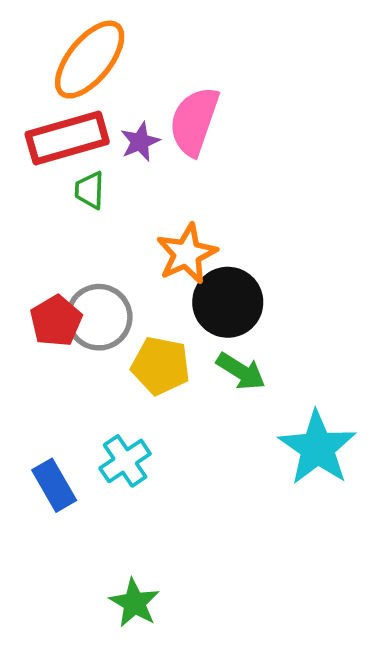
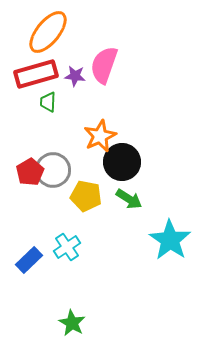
purple star: (140, 142) -> (75, 76), turned 30
blue rectangle: (54, 485) -> (29, 260), turned 76

